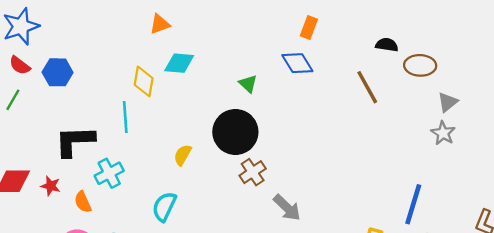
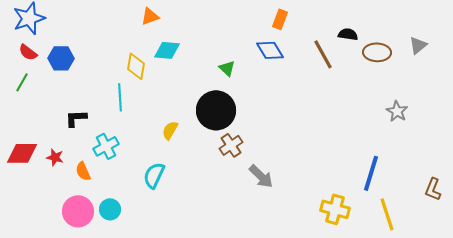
brown line: (367, 87) -> (323, 54), moved
gray triangle: (448, 102) -> (418, 45), moved
black L-shape: (75, 141) -> (76, 118), size x0.6

